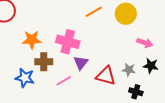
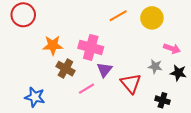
brown cross: (44, 62) -> (65, 69), turned 30
gray star: (129, 70) -> (155, 66), moved
red triangle: (106, 76) -> (131, 83), turned 35
blue star: (25, 78) -> (35, 97), moved

